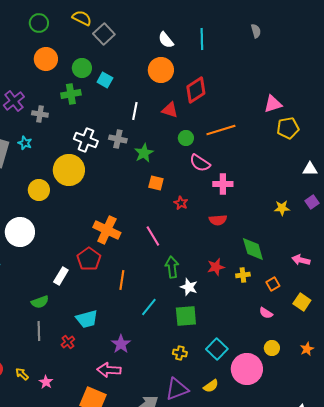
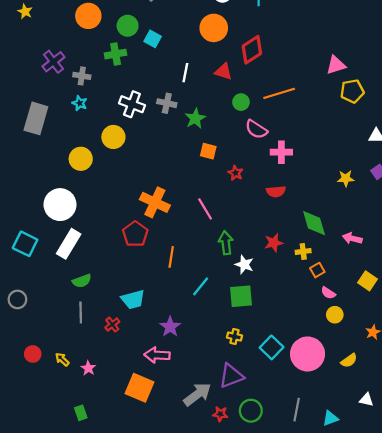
cyan star: (25, 143) -> (80, 103), moved
yellow circle: (69, 170) -> (113, 137), size x0.7
pink arrow: (301, 260) -> (352, 238), moved
white rectangle: (61, 276) -> (69, 244), moved, size x1.5
orange square: (273, 284) -> (317, 270), moved
yellow circle: (272, 348) -> (335, 315), moved
cyan square: (217, 349) -> (272, 347), moved
yellow semicircle: (211, 386) -> (349, 361), moved

